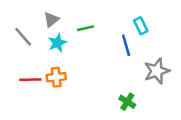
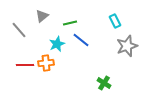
cyan star: (57, 43) -> (57, 44), moved
blue line: (126, 45) -> (81, 40), moved, turned -36
gray star: (157, 71) -> (127, 46), moved

